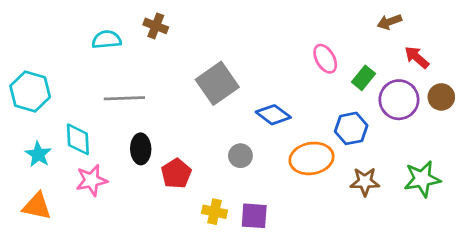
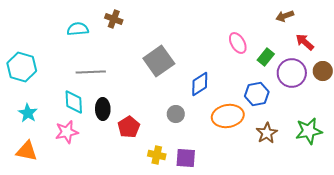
blue diamond: (273, 115) -> (200, 84), turned -70
cyan diamond: (78, 139) -> (74, 102), moved
brown star: (365, 182) -> (267, 133), turned -30

